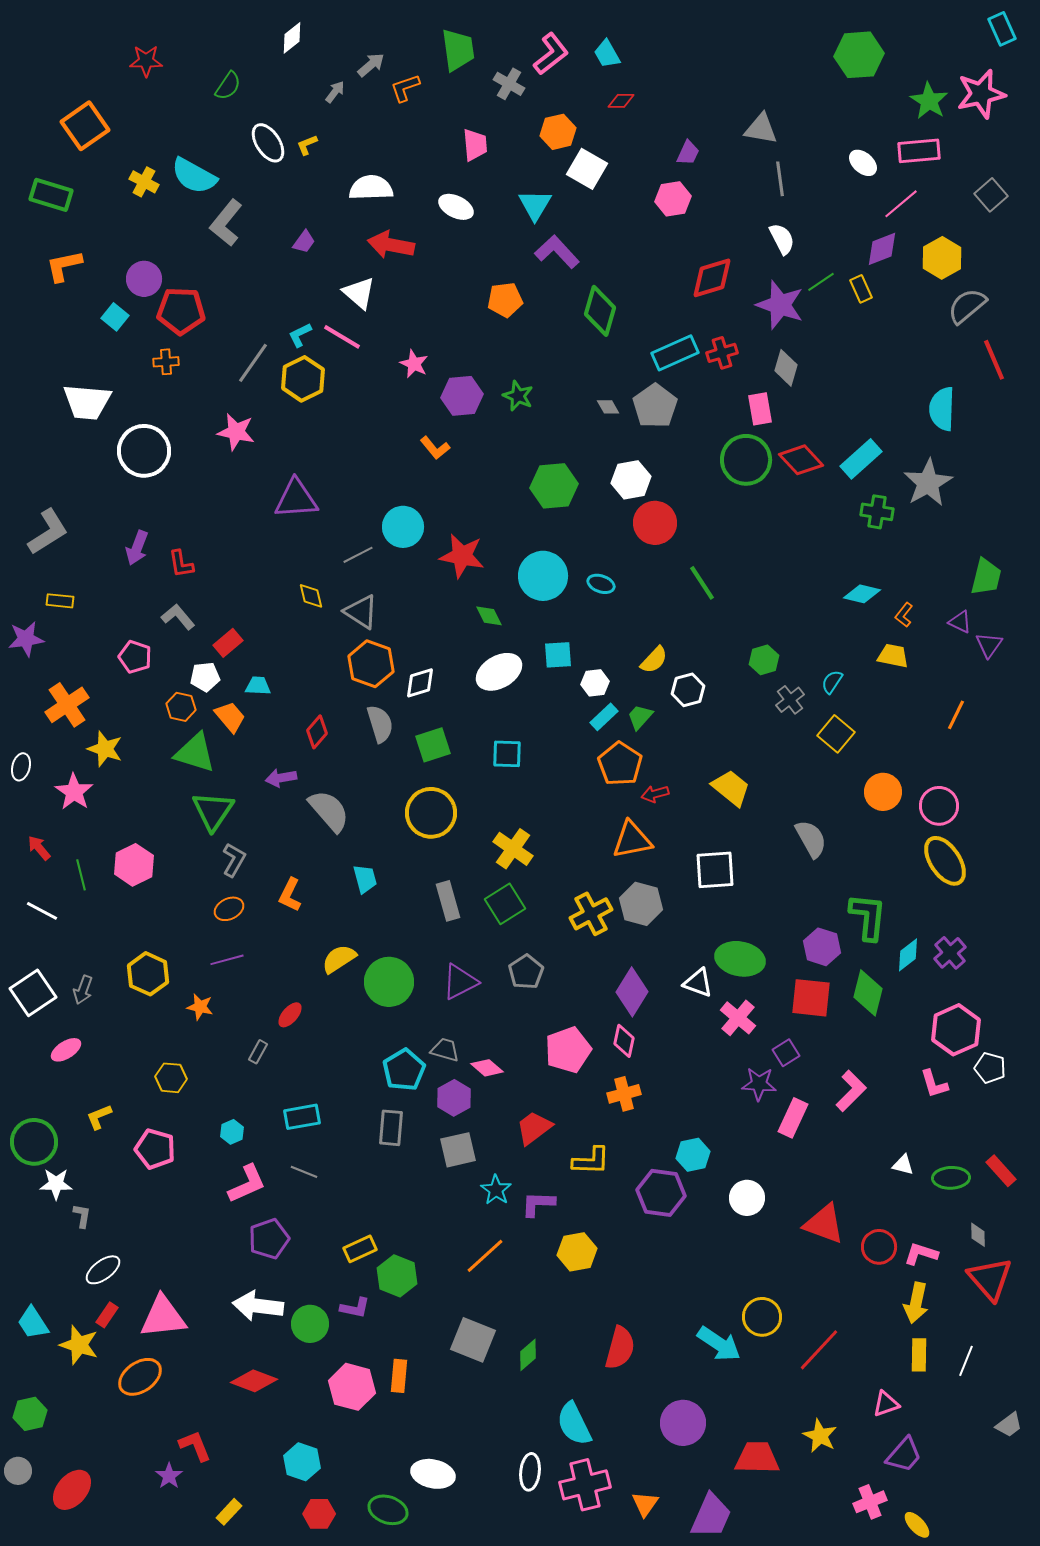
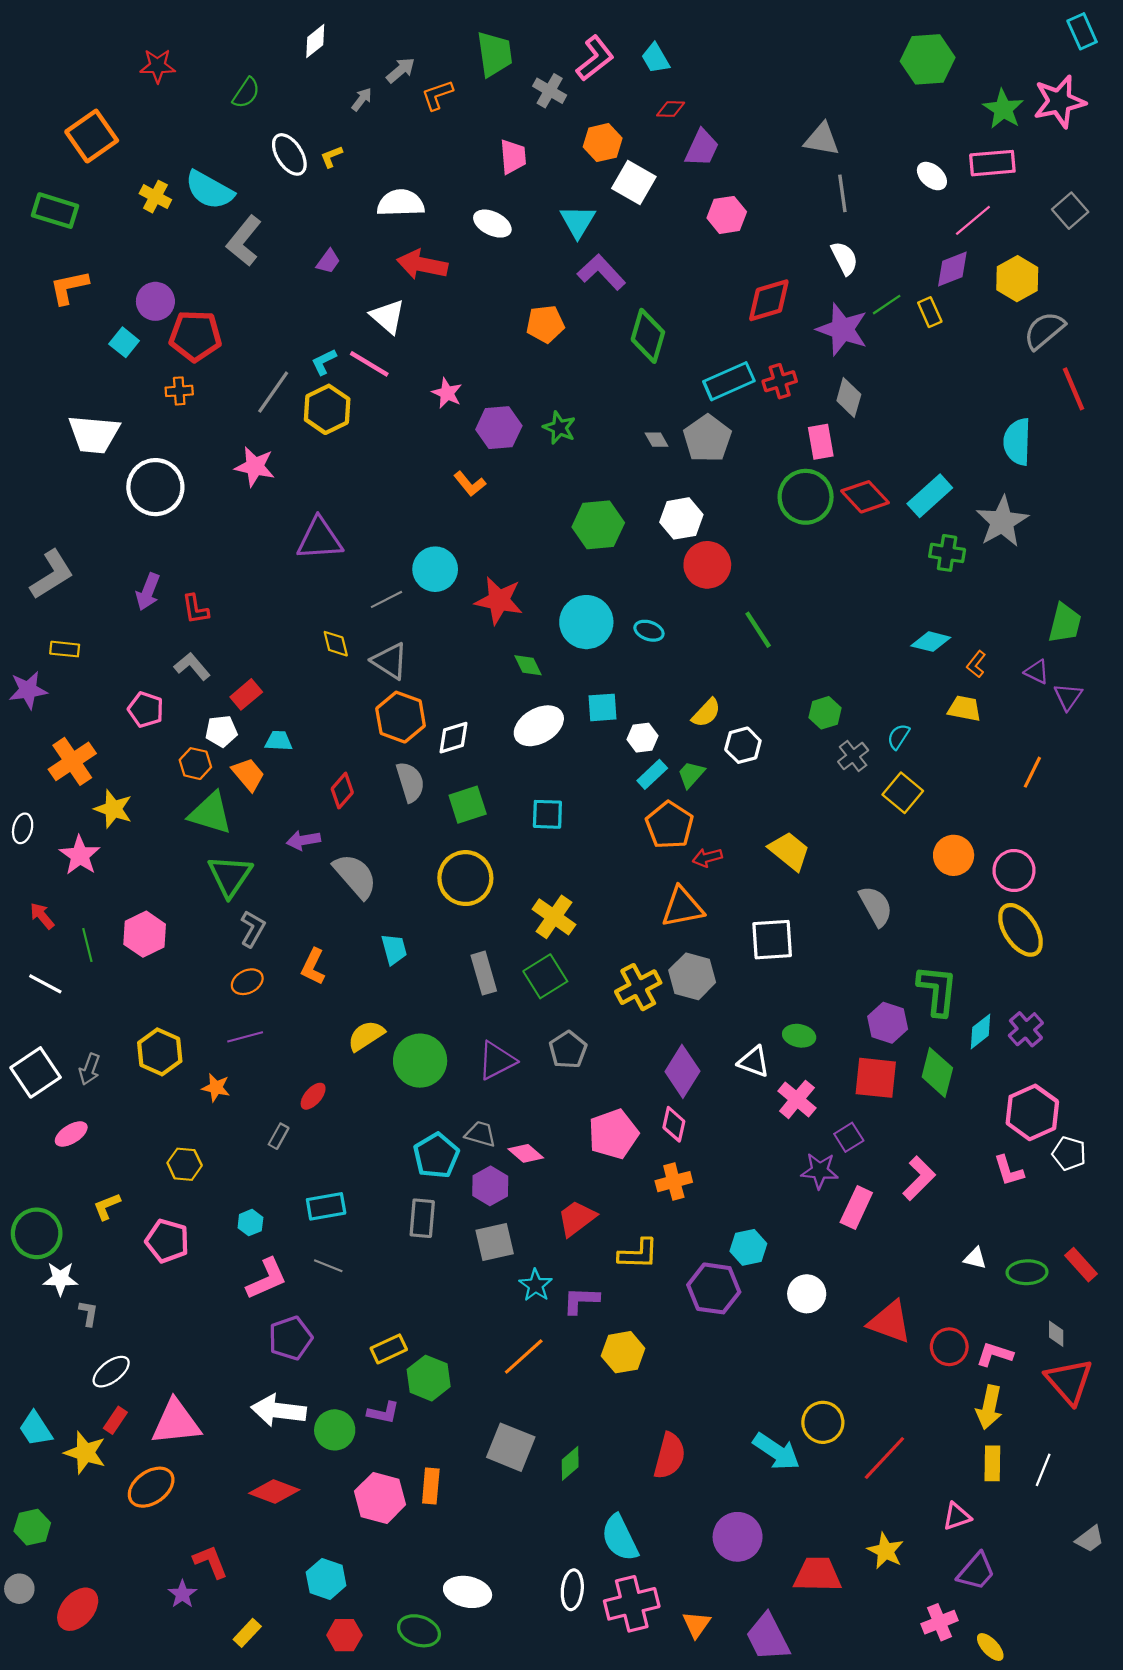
purple trapezoid: (688, 153) -> (702, 148), moved, size x1.4
green ellipse: (740, 959) -> (799, 1036), size x0.6
purple trapezoid: (711, 1516) -> (768, 1637), turned 129

